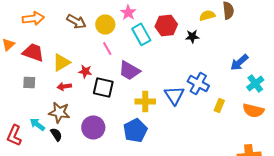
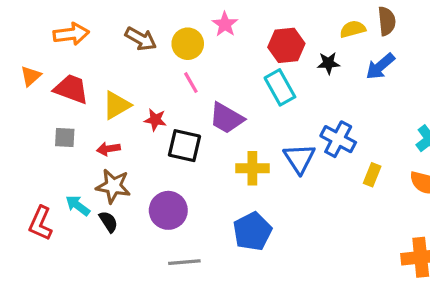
cyan rectangle: (141, 34) -> (280, 87), moved
blue arrow: (239, 62) -> (380, 66), moved
red arrow: (64, 86) -> (108, 149), moved
blue pentagon: (135, 130) -> (252, 231), moved

